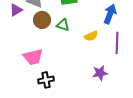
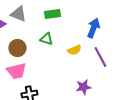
brown circle: (42, 20) -> (17, 48), moved
purple line: (117, 43) -> (100, 57), turned -30

